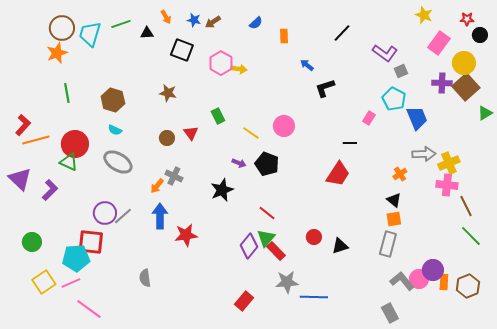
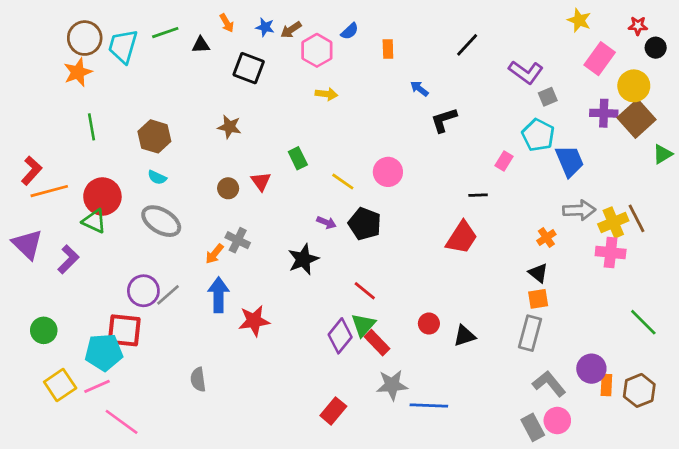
pink hexagon: (221, 63) -> (317, 50), moved
brown line: (466, 206) -> (637, 218), moved
pink circle: (419, 279) -> (557, 421), moved

